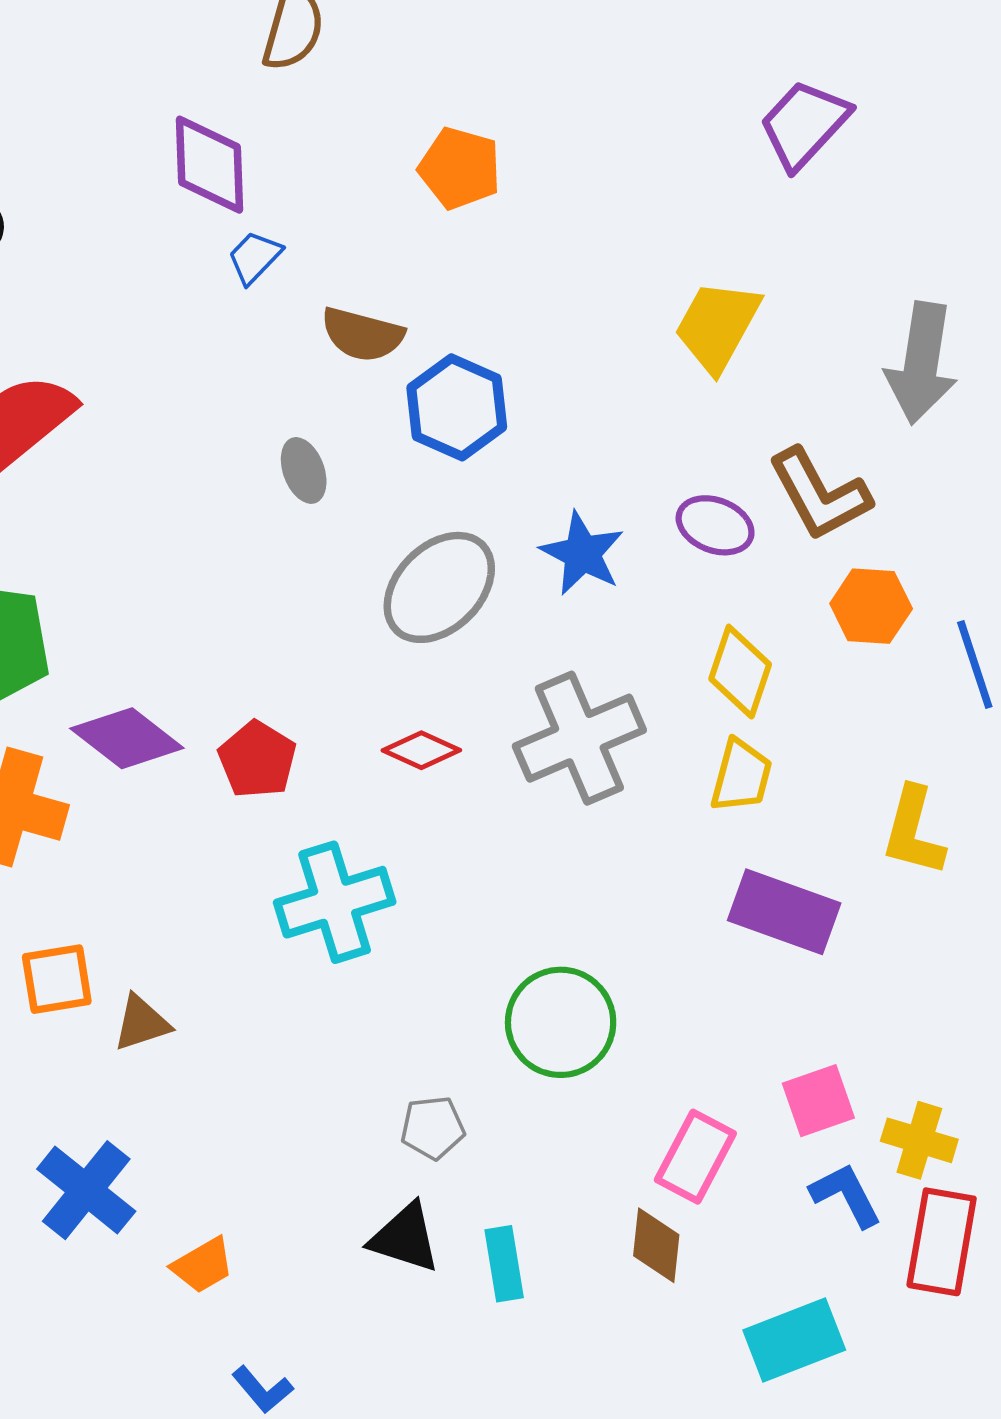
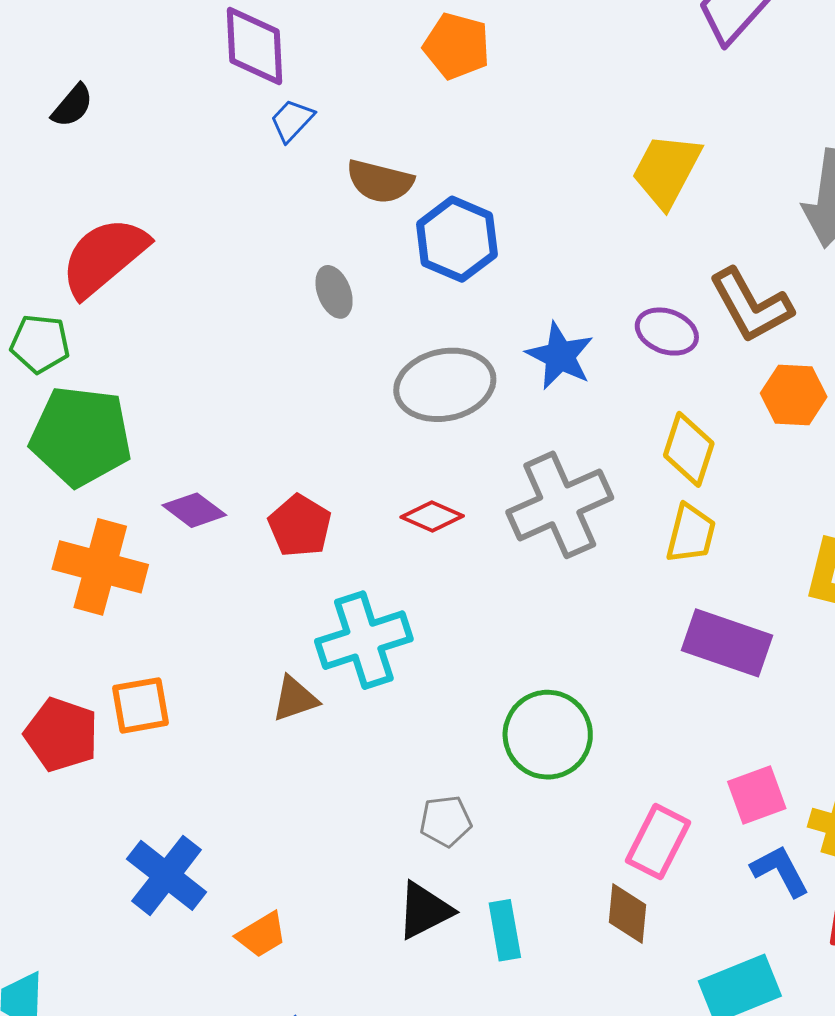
gray ellipse: (439, 587) -> (445, 385), turned 34
purple diamond: (127, 738) -> (194, 510), size x0.7
brown triangle: (141, 1023) -> (295, 699), moved
black triangle: (405, 1238) -> (424, 910), turned -44

